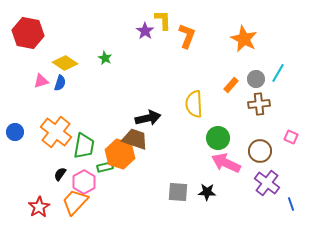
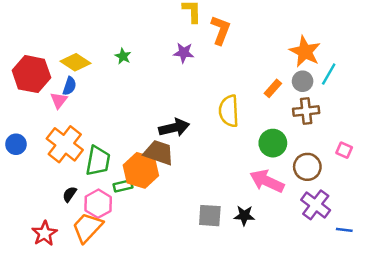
purple star: (145, 31) -> (184, 53), moved, turned -30
red hexagon: (28, 33) -> (31, 74), moved
orange star: (244, 39) -> (305, 52), moved
pink triangle: (41, 81) -> (59, 100), moved, turned -35
green circle: (218, 138) -> (273, 143), moved
blue line: (291, 204) -> (344, 230), turned -64

